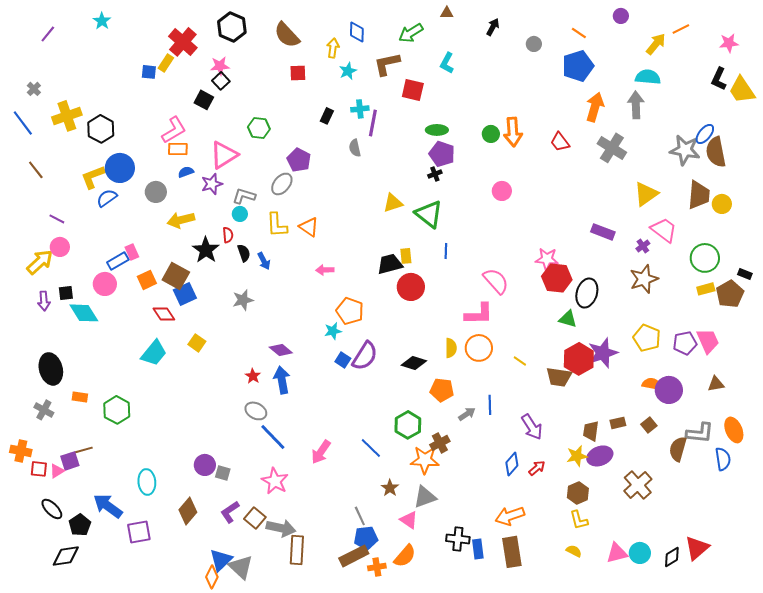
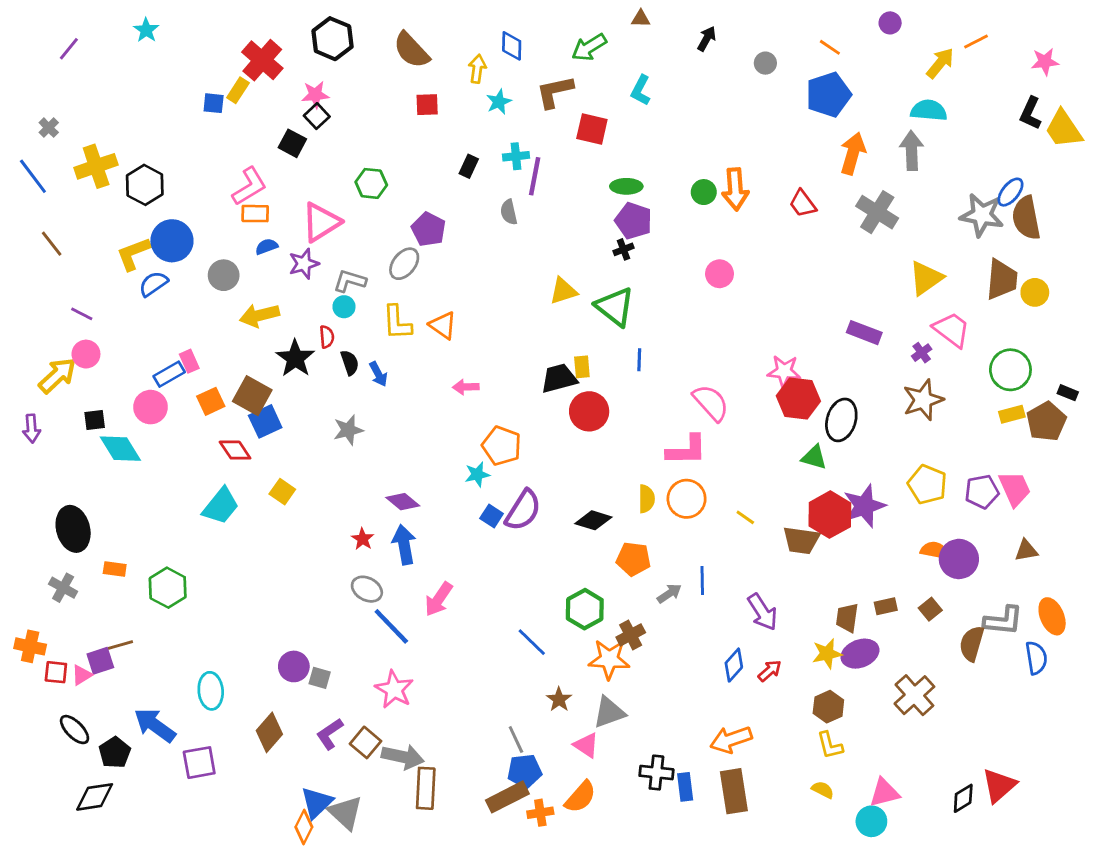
purple arrow: (44, 301) -> (32, 429), moved
pink arrow: (321, 452) -> (439, 599), moved
cyan circle: (640, 553) -> (871, 821), moved

